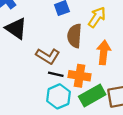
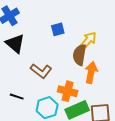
brown semicircle: (74, 36) -> (80, 55), moved
black line: (56, 74) -> (17, 97), moved

